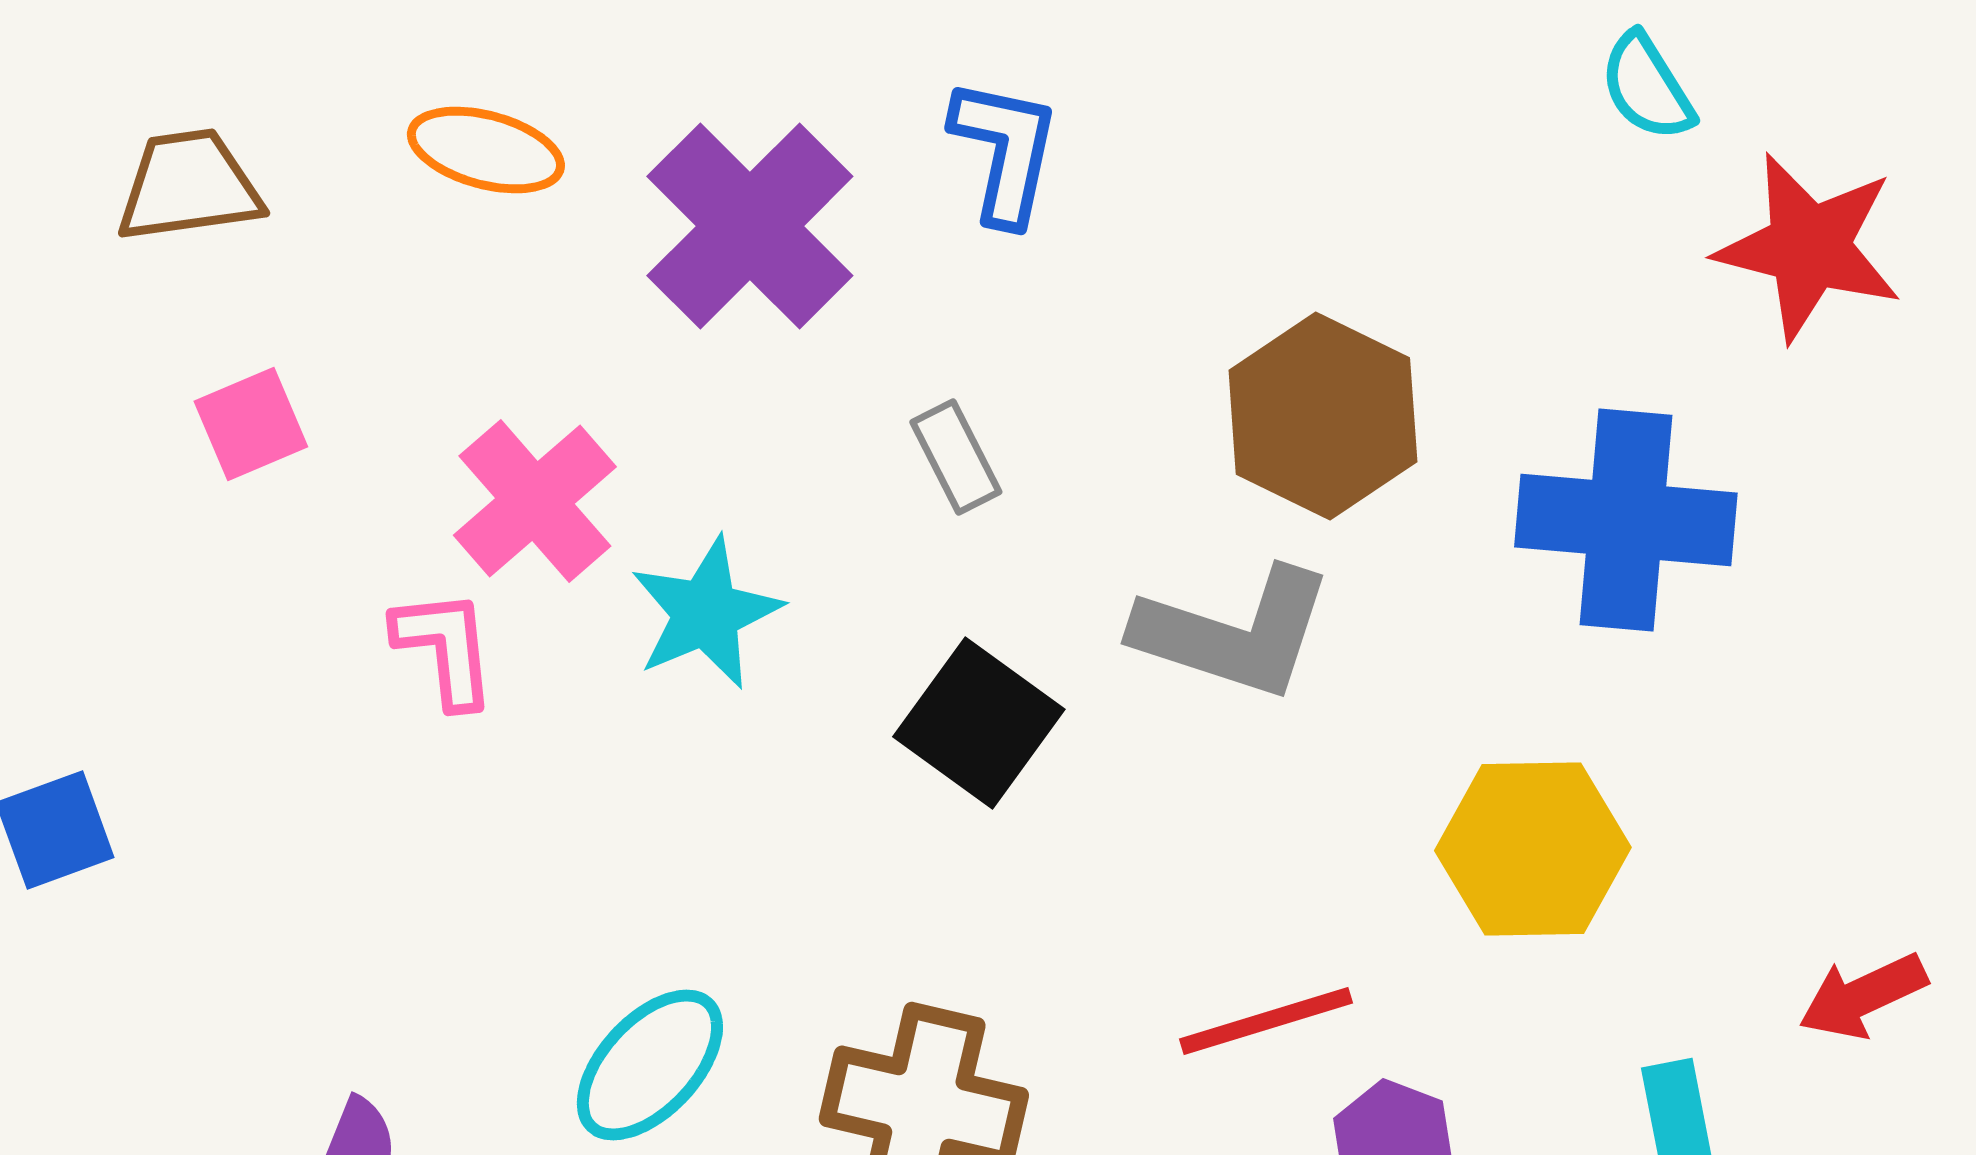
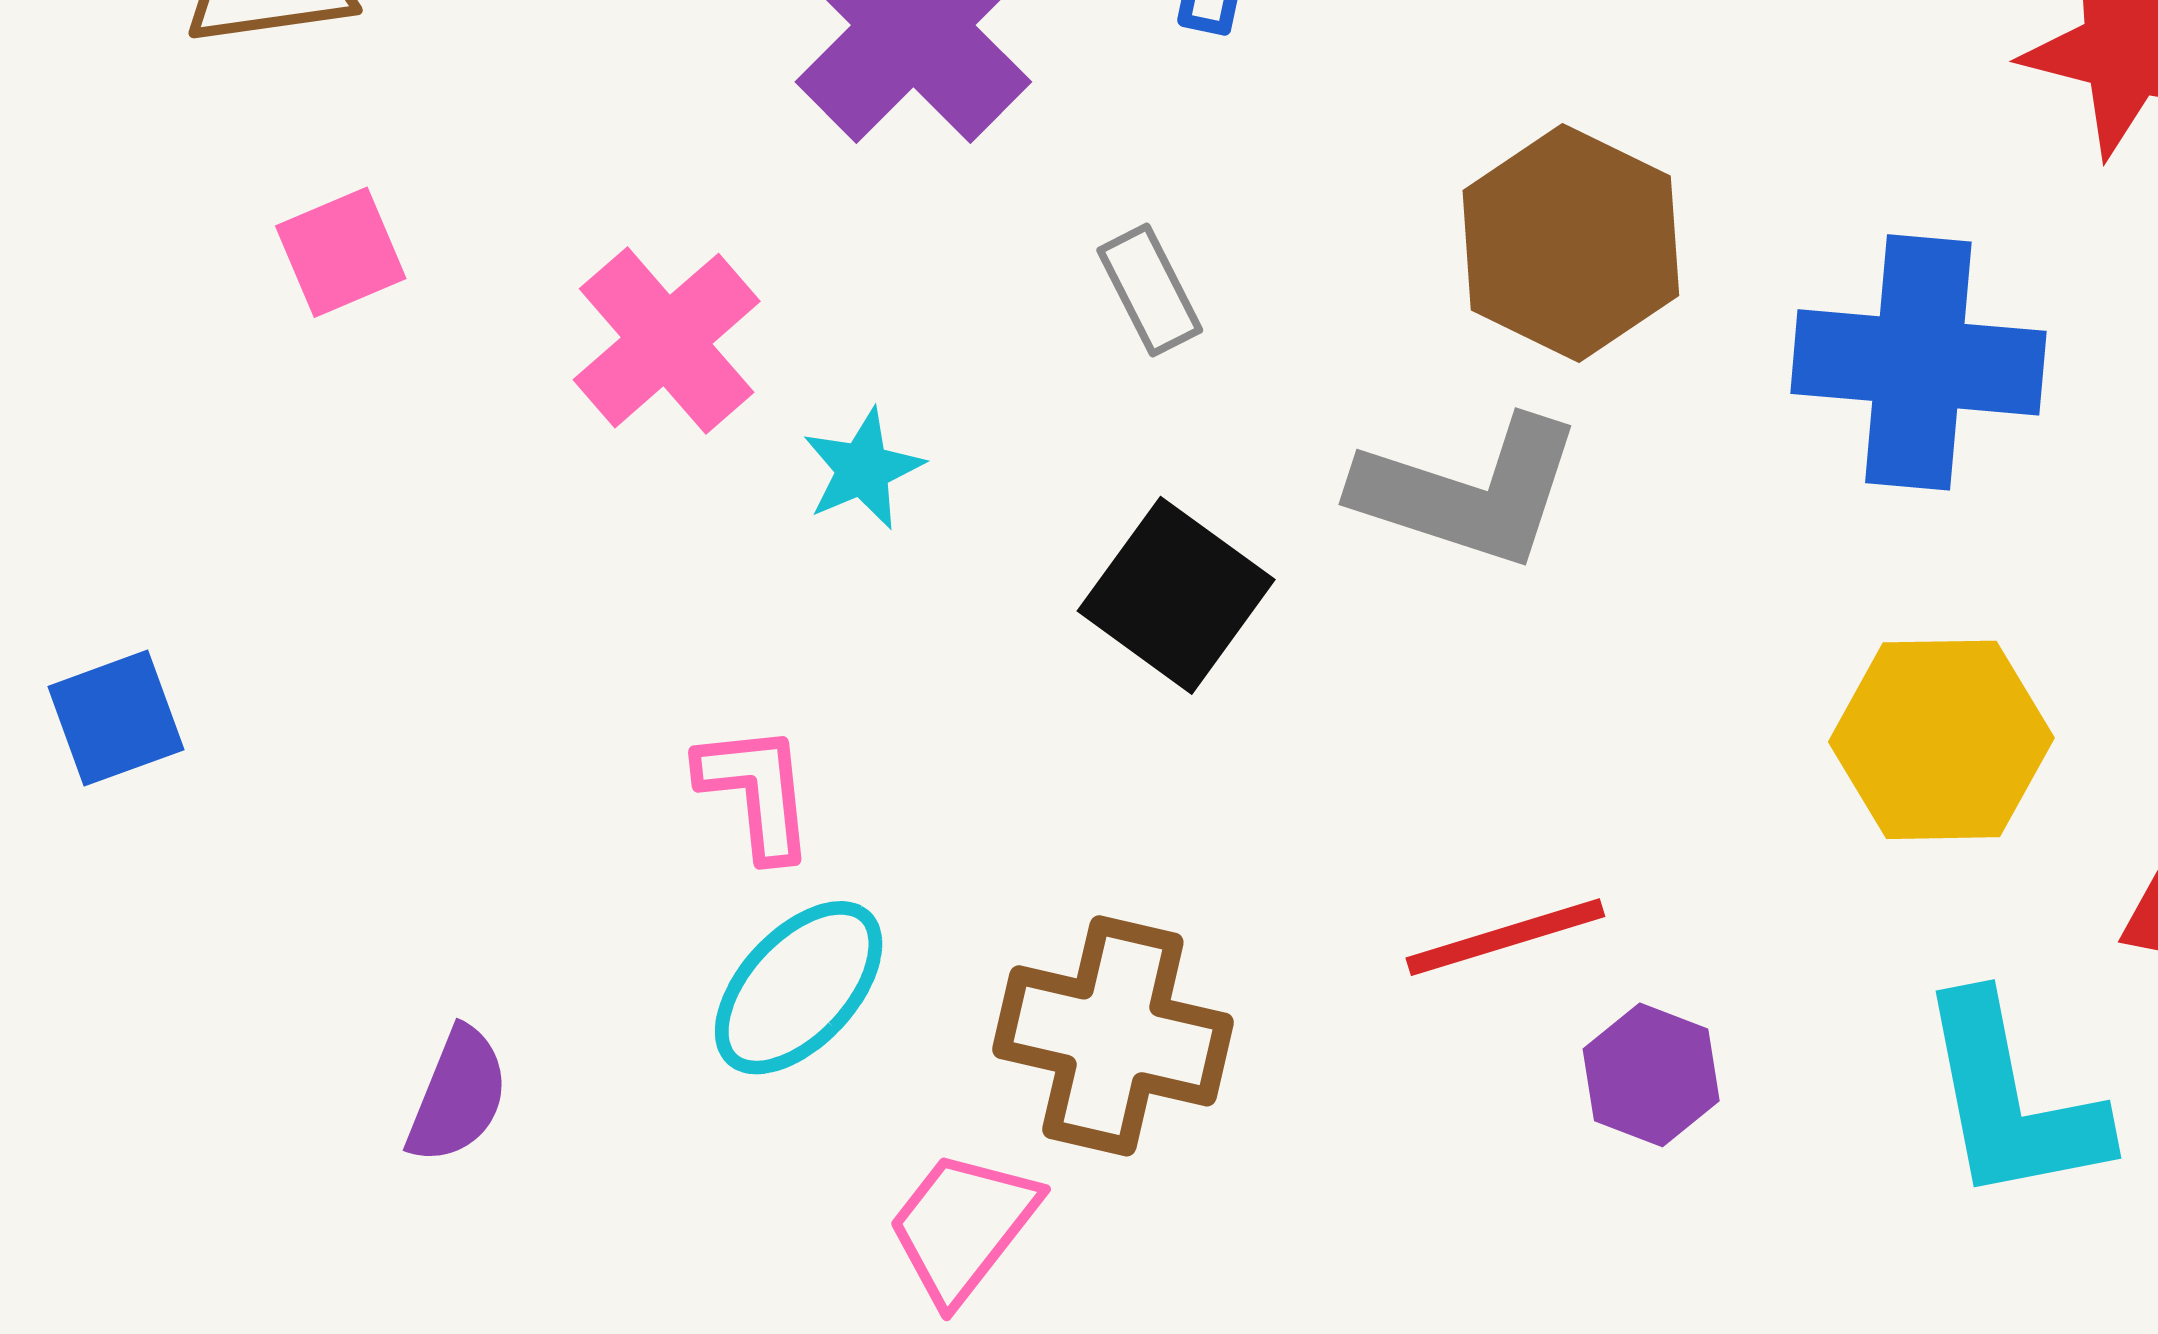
cyan star: (706, 613) -> (863, 469), size x0.7
pink L-shape: (445, 648) -> (756, 791), moved
yellow hexagon: (1533, 849) -> (1941, 740), moved

